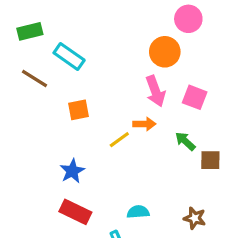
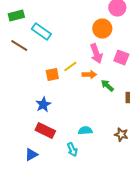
orange square: (78, 110) -> (52, 75), moved
yellow line: (119, 140) -> (70, 67), moved
green arrow: (185, 141) -> (107, 86), moved

